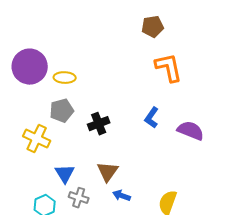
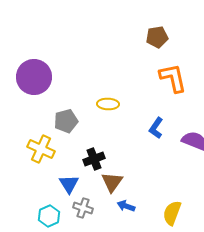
yellow ellipse: (65, 78) -> (108, 104), moved
black cross: (99, 124) -> (94, 159), moved

